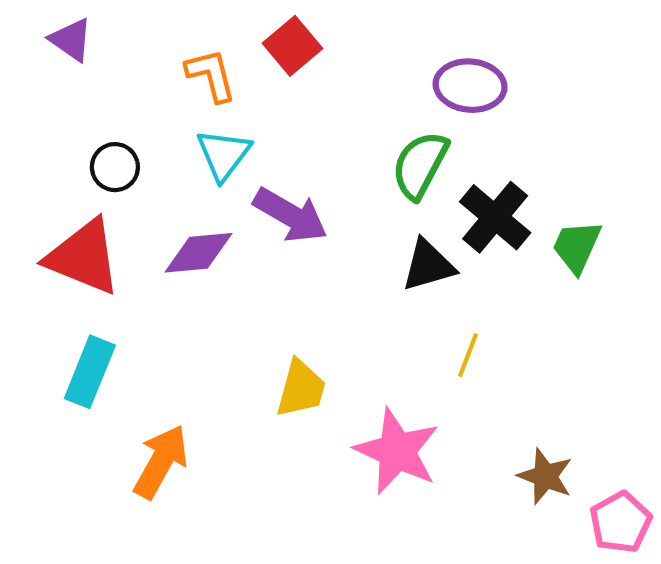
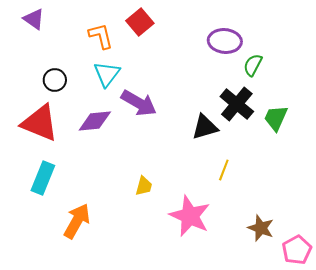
green semicircle: (420, 165) -> (253, 65), moved, size x0.7
yellow trapezoid: (301, 389) -> (144, 186), size x0.7

